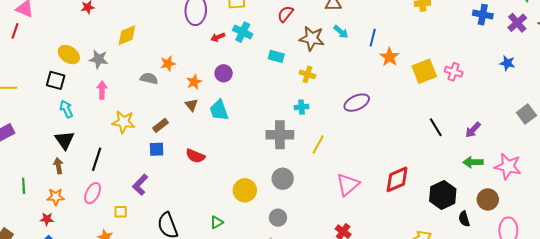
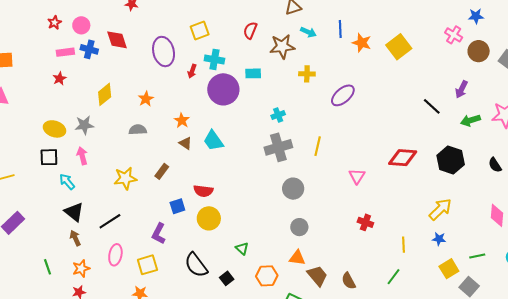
red arrow: (218, 37) -> (192, 71), turned -32
orange star: (168, 64) -> (146, 99), moved
pink cross: (454, 72) -> (454, 35), moved, turned 30
purple circle: (224, 73) -> (223, 89), moved, size x1.8
yellow cross: (307, 74) -> (307, 74), moved
pink arrow: (102, 90) -> (82, 156), moved
cyan cross: (301, 107) -> (278, 115), moved
black line: (436, 127) -> (432, 106), moved
blue square: (157, 149) -> (177, 206), moved
black line: (97, 159) -> (110, 221), turned 55
red diamond: (397, 179) -> (403, 158), turned 44
pink triangle: (348, 185) -> (357, 176), size x0.7
yellow circle: (245, 190) -> (209, 218), moved
brown circle: (488, 199) -> (479, 51), moved
yellow square: (121, 212) -> (147, 265), size x1.5
black semicircle: (464, 219) -> (495, 165), moved
green triangle: (217, 222) -> (242, 248), turned -32

